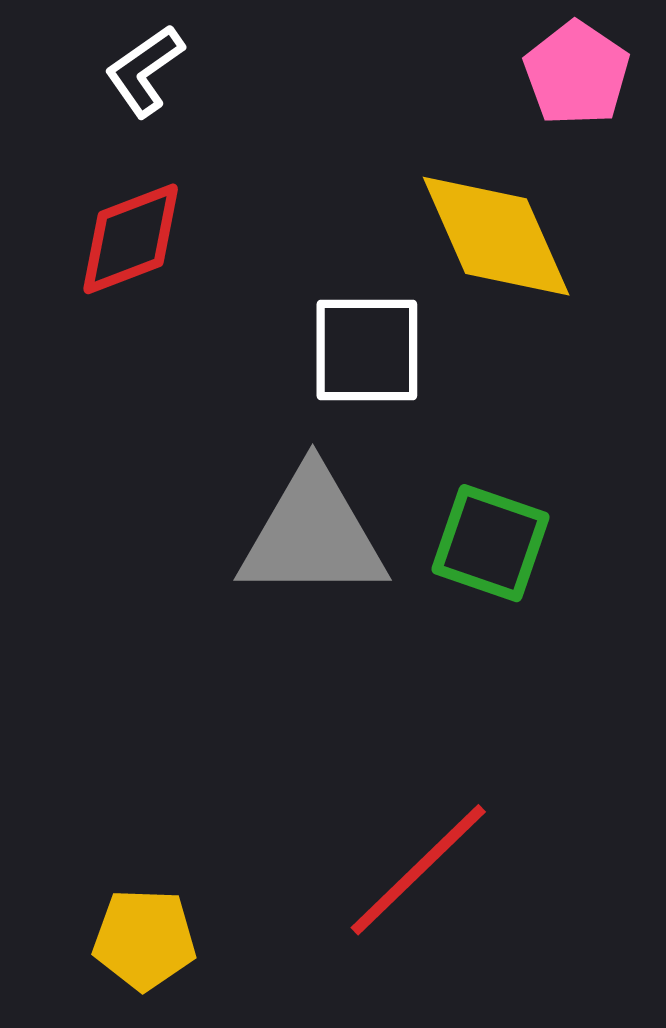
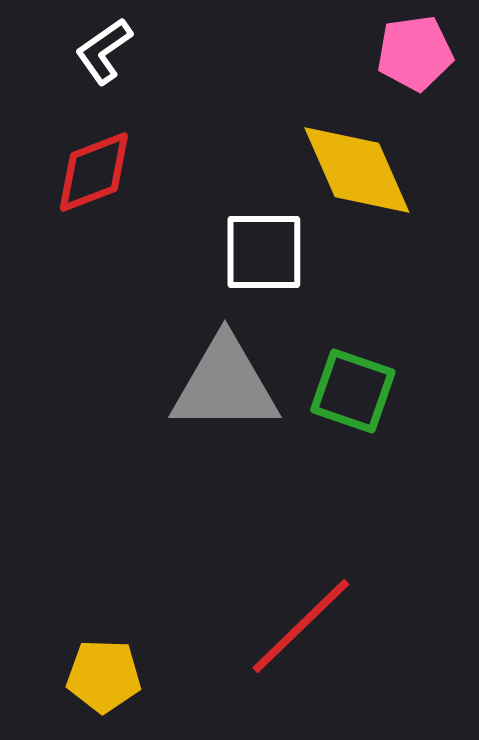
pink pentagon: (577, 73) -> (415, 53), turned 30

